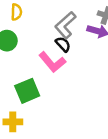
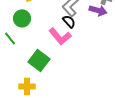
green square: (27, 91) -> (39, 60), turned -30

